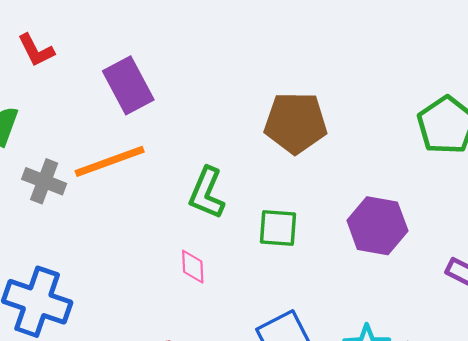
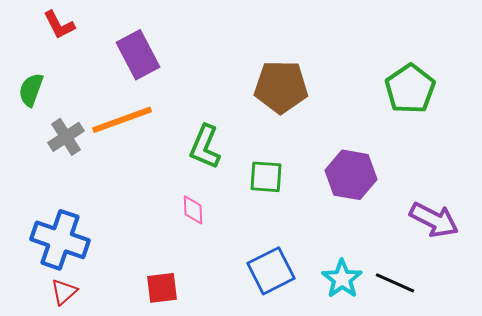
gray cross: (44, 181) -> (66, 137), turned 36

